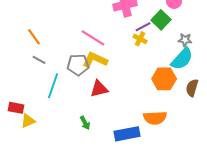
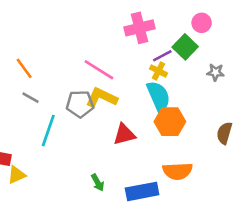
cyan semicircle: (182, 59) -> (159, 96), moved, turned -65
orange hexagon: (164, 79) -> (170, 122), moved
red triangle: (99, 89) -> (124, 134), moved
green arrow: (85, 123) -> (98, 183), moved

